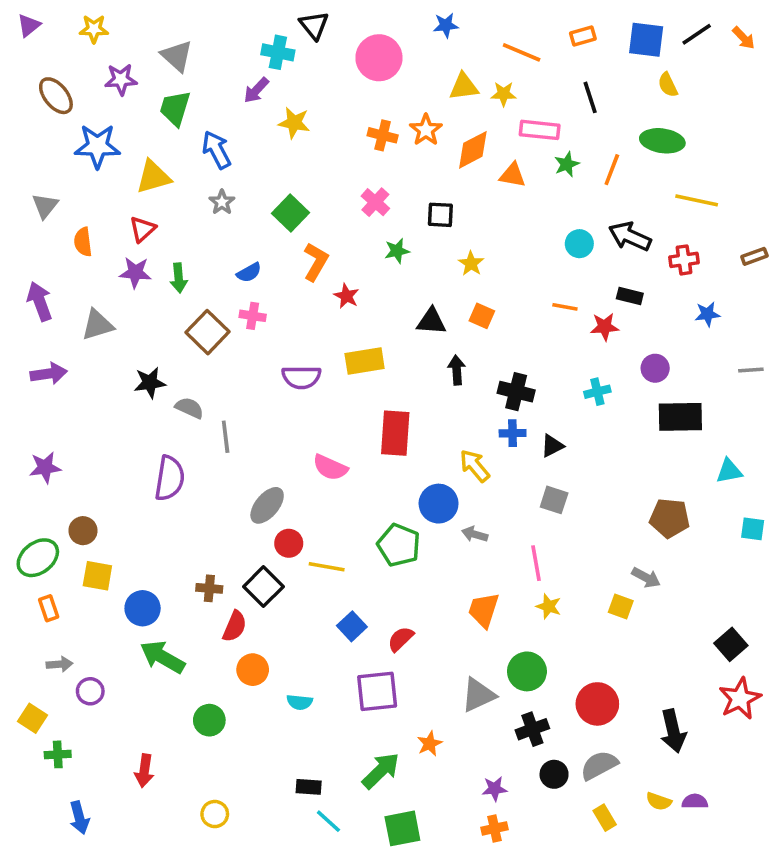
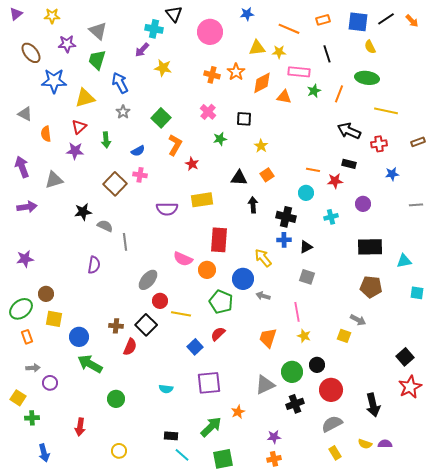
gray triangle: (45, 206) -> (25, 114), turned -42
cyan circle: (579, 244) -> (306, 193), moved
green arrow: (179, 278) -> (106, 140), moved
orange square: (482, 316) -> (267, 175), turned 32
black rectangle: (680, 417) -> (370, 247), moved
purple semicircle: (170, 478) -> (94, 265), size x0.7
red semicircle: (401, 639) -> (218, 334), moved
orange circle: (253, 670) -> (207, 270), moved
black circle: (554, 774) -> (317, 365), moved

